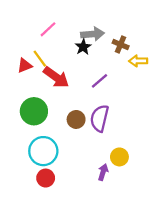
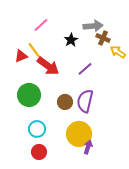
gray arrow: (92, 34) -> (93, 26), moved
yellow arrow: (138, 61) -> (118, 52), turned 35
cyan circle: (43, 151) -> (37, 129), size x0.7
yellow circle: (119, 157) -> (79, 134), moved, size x1.6

